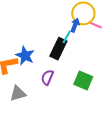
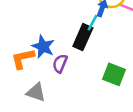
purple semicircle: (47, 77) -> (60, 63), moved
gray triangle: (18, 93) -> (36, 92), turned 36

